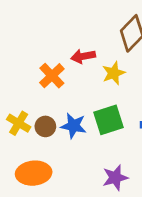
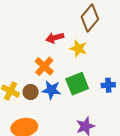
yellow star: (114, 73) -> (78, 49), turned -30
orange cross: (52, 76) -> (44, 66), moved

